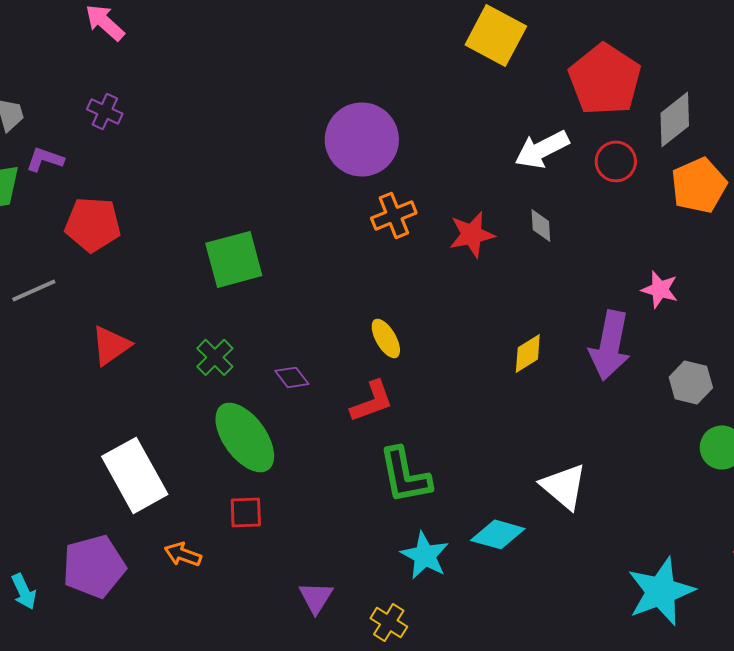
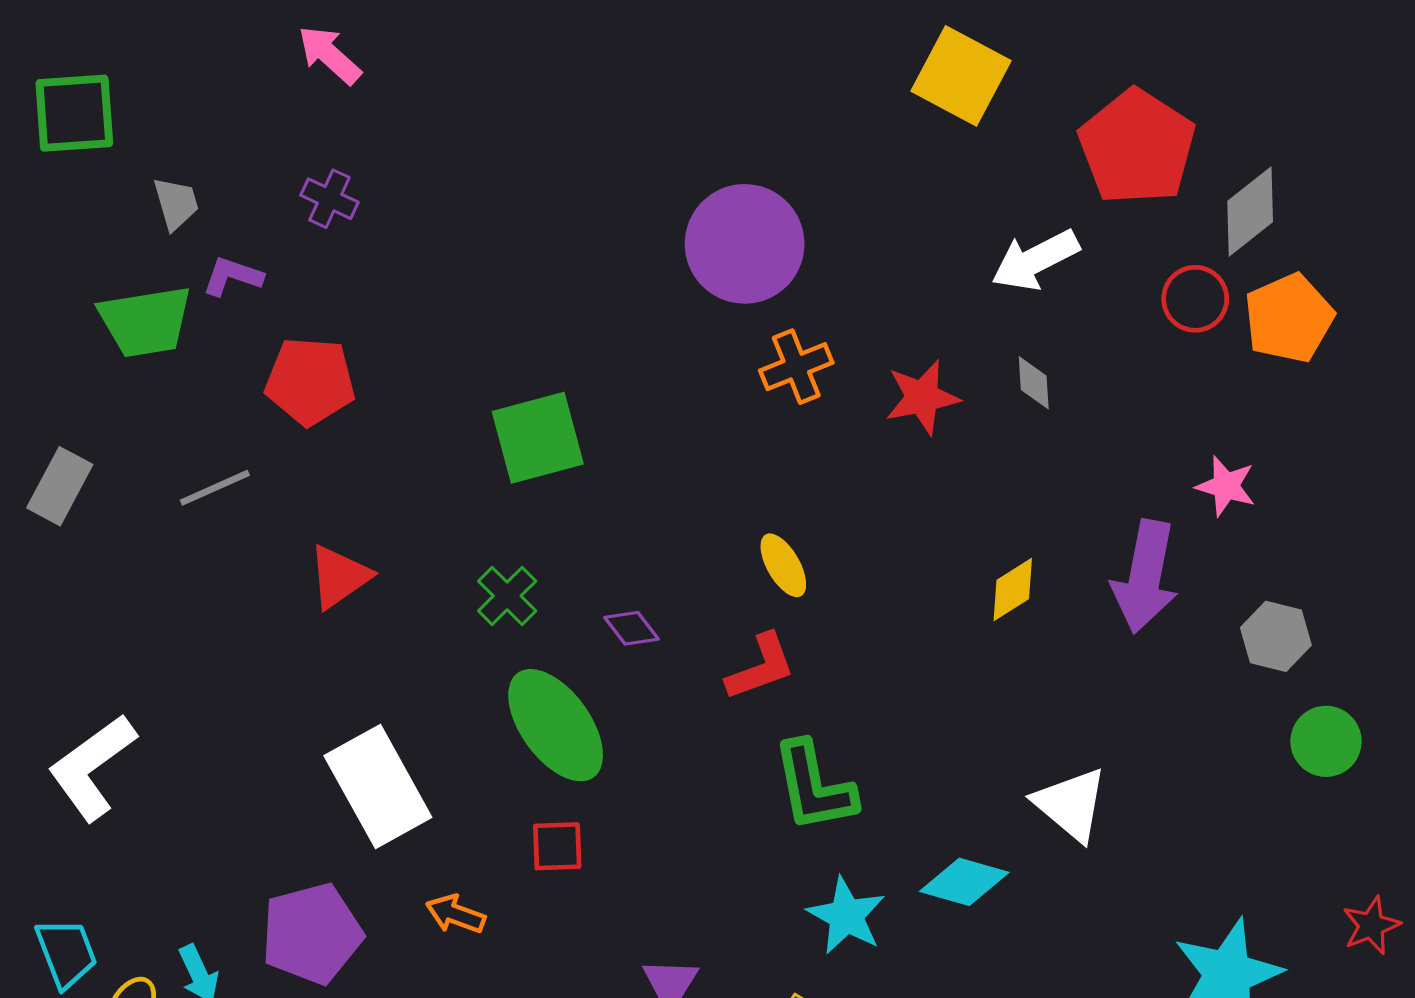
red circle: (616, 161) -> (1195, 299), moved

